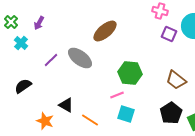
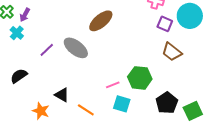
purple arrow: (39, 23) -> (25, 15), moved
green hexagon: (130, 73) -> (140, 78), moved
brown trapezoid: (176, 80) -> (172, 52), moved

